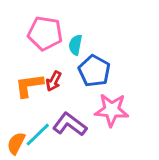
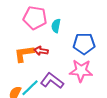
blue pentagon: (94, 71) -> (84, 44), moved, turned -30
red arrow: (54, 81) -> (41, 51), turned 72

